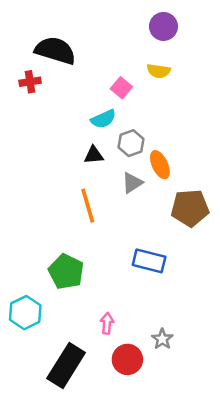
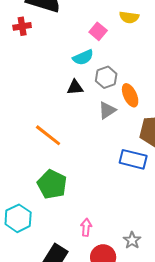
orange line: (88, 206) -> (48, 135), moved, turned -36
blue rectangle: (149, 261) -> (133, 159), moved

